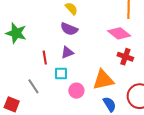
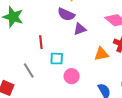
purple triangle: (67, 52) -> (80, 29), moved
orange triangle: (103, 80) -> (101, 54), moved, size x0.7

